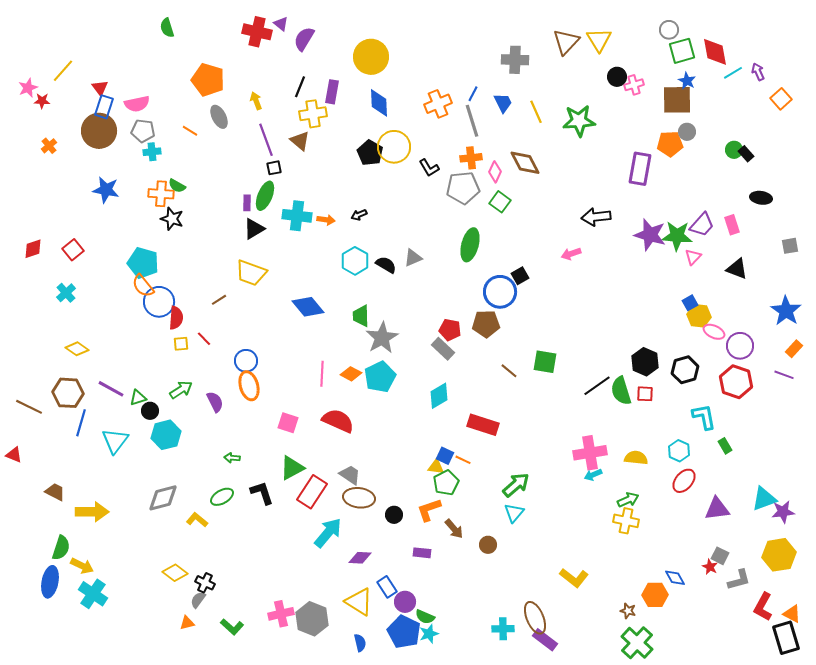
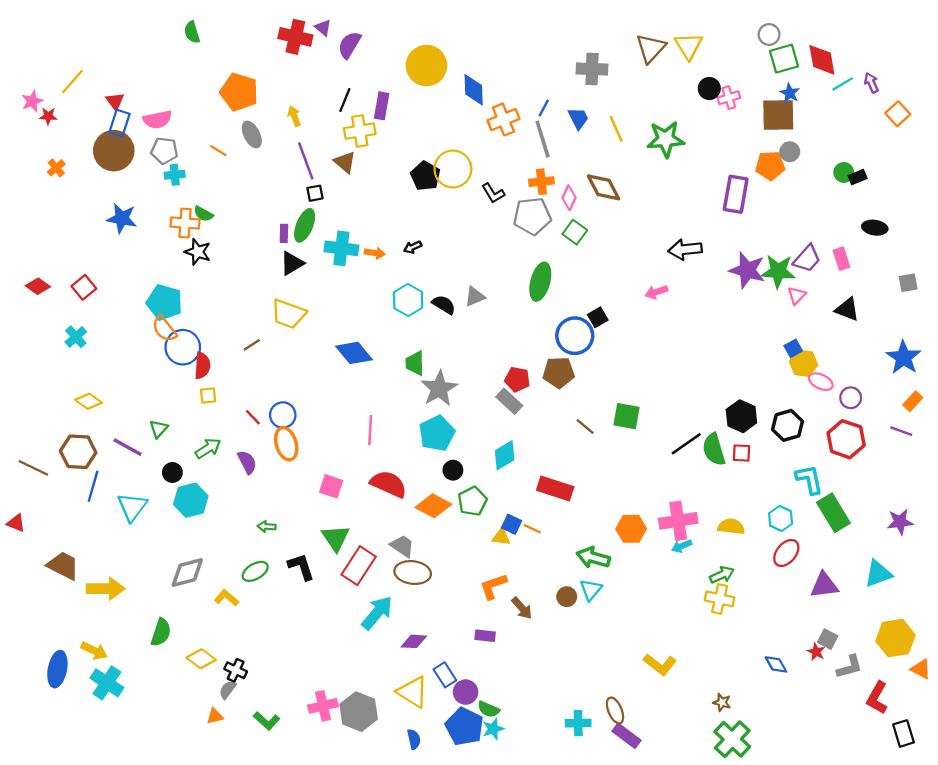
blue diamond: (379, 103) -> (474, 90), moved
black rectangle: (746, 154) -> (858, 177), turned -70
red diamond: (33, 249) -> (38, 286), turned 55
red line: (204, 339) -> (253, 417), moved
purple circle: (740, 346) -> (851, 398), size x0.7
orange diamond: (351, 374) -> (433, 506), moved, size x1.4
green triangle: (138, 398) -> (159, 429), moved, turned -30
green rectangle: (725, 446) -> (833, 513), size x2.0
green triangle: (292, 468) -> (336, 538), turned -36
green pentagon: (446, 483) -> (472, 501), moved
green arrow: (516, 485) -> (593, 558), turned -124
brown trapezoid: (55, 492) -> (63, 566), size x1.4
purple star: (783, 512) -> (900, 522), moved
black circle: (394, 515) -> (453, 470), moved
brown circle: (488, 545) -> (567, 597), moved
green semicircle: (61, 548) -> (161, 632), moved
orange hexagon: (655, 595) -> (631, 529), moved
orange triangle: (792, 614) -> (921, 669), moved
brown ellipse: (535, 618) -> (615, 710), size x0.7
black rectangle: (786, 638) -> (904, 733), size x0.7

